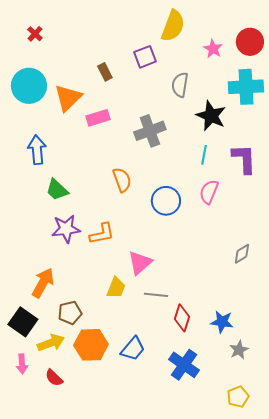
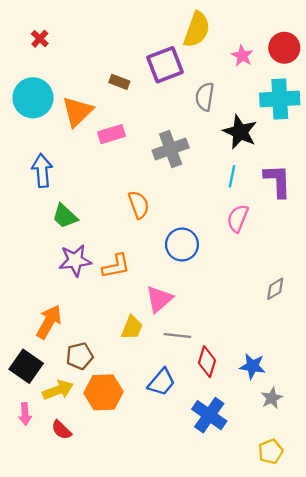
purple square: (145, 57) -> (165, 65), size x1.4
brown rectangle: (105, 72) -> (119, 82), turned -42
blue circle: (166, 201) -> (182, 245), moved
blue trapezoid: (133, 349) -> (161, 382), moved

